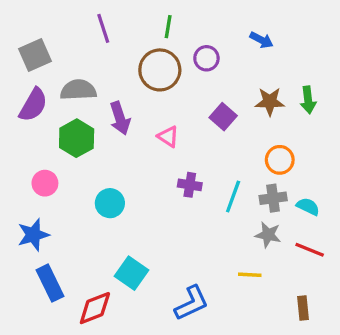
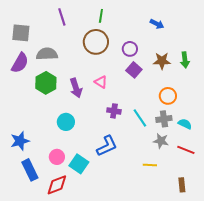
gray square: (35, 55) -> (21, 33), turned 30
purple circle: (206, 58) -> (130, 49), moved
purple arrow: (120, 118) -> (76, 88), moved
pink circle: (45, 183) -> (57, 157), moved
cyan line: (233, 196) -> (140, 118), turned -54
blue L-shape: (191, 303) -> (107, 146), moved

